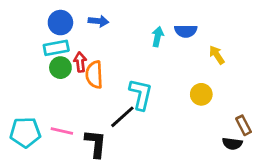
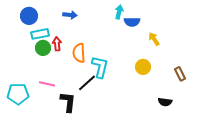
blue circle: (60, 23) -> (29, 16), moved
cyan arrow: (158, 37) -> (119, 12), moved
orange semicircle: (94, 75) -> (79, 53), moved
brown rectangle: (243, 125) -> (180, 74), moved
pink line: (62, 131) -> (47, 84), moved

